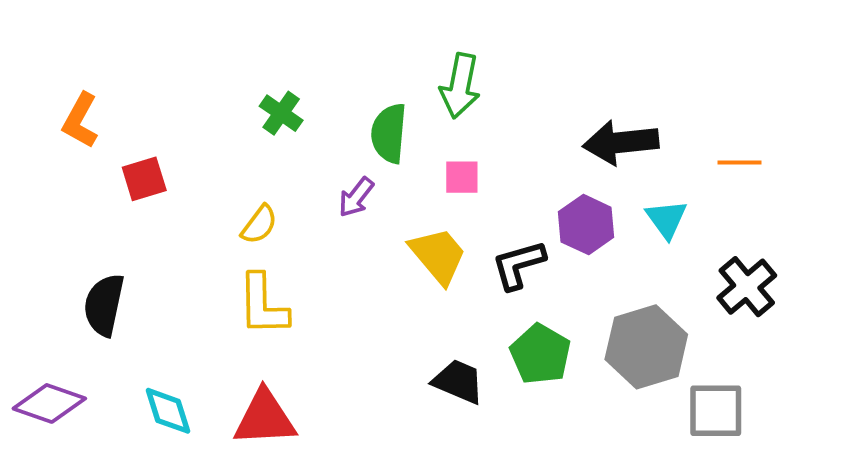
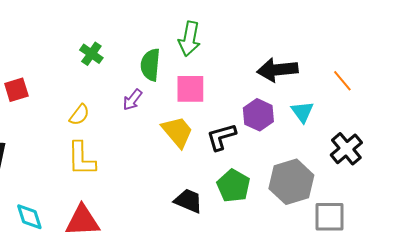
orange line: (739, 162) -> (342, 81), turned 50
pink square: (462, 177) -> (190, 89), size x1.5

